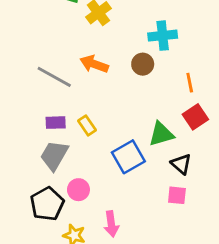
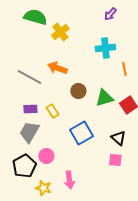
brown circle: (143, 64) -> (78, 91), moved
orange line: (190, 83) -> (124, 69), moved
green triangle: (161, 134) -> (104, 98), moved

